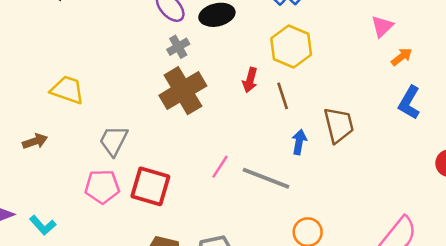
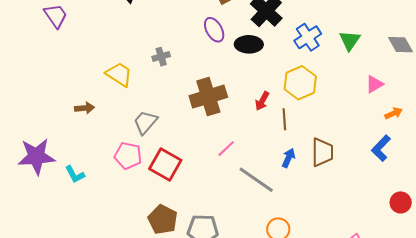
gray cross: (178, 47) -> (161, 57), moved
orange arrow: (402, 57) -> (394, 113), moved
pink line: (220, 167) -> (226, 149), moved

